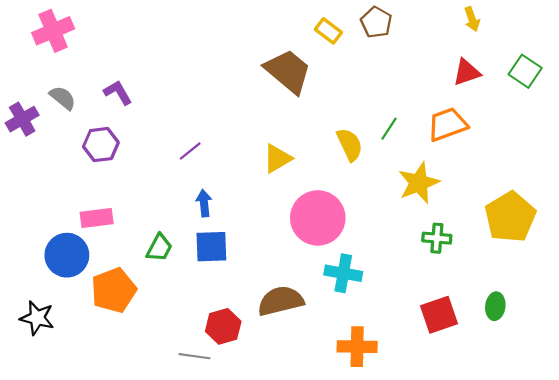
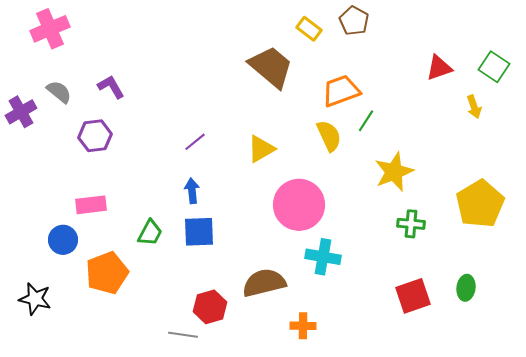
yellow arrow: (472, 19) -> (474, 107), moved
orange trapezoid: (447, 124) -> (341, 91), moved
purple line: (190, 151) -> (195, 142), moved
blue circle: (67, 255) -> (63, 240), size x0.7
orange cross: (357, 347) -> (303, 326), moved, size x0.7

